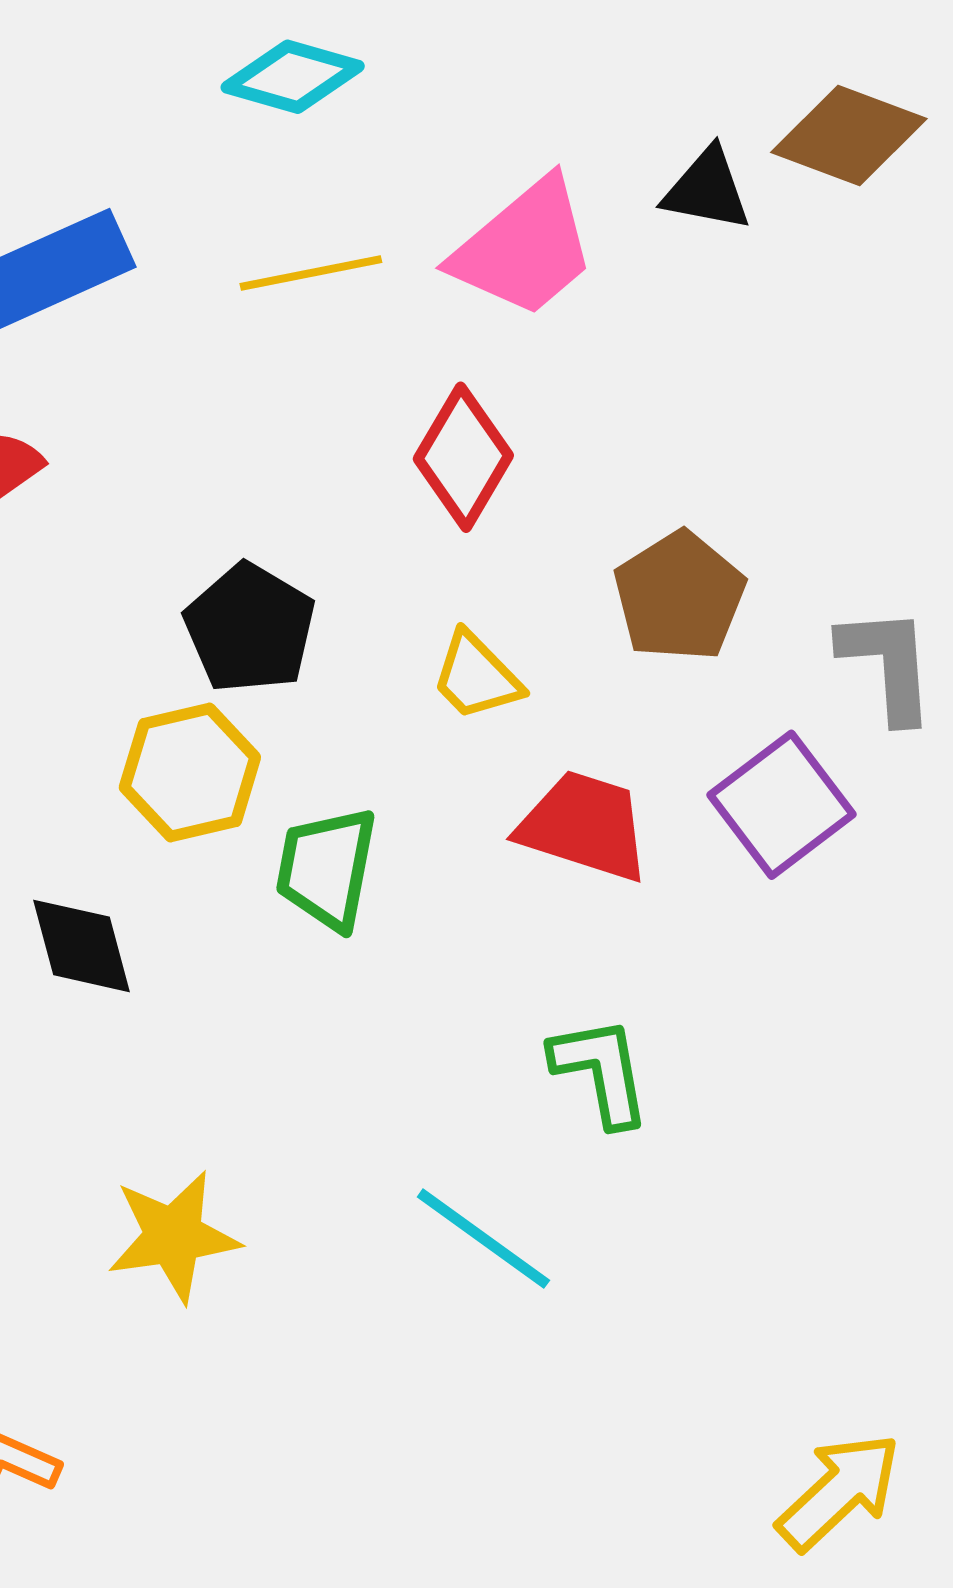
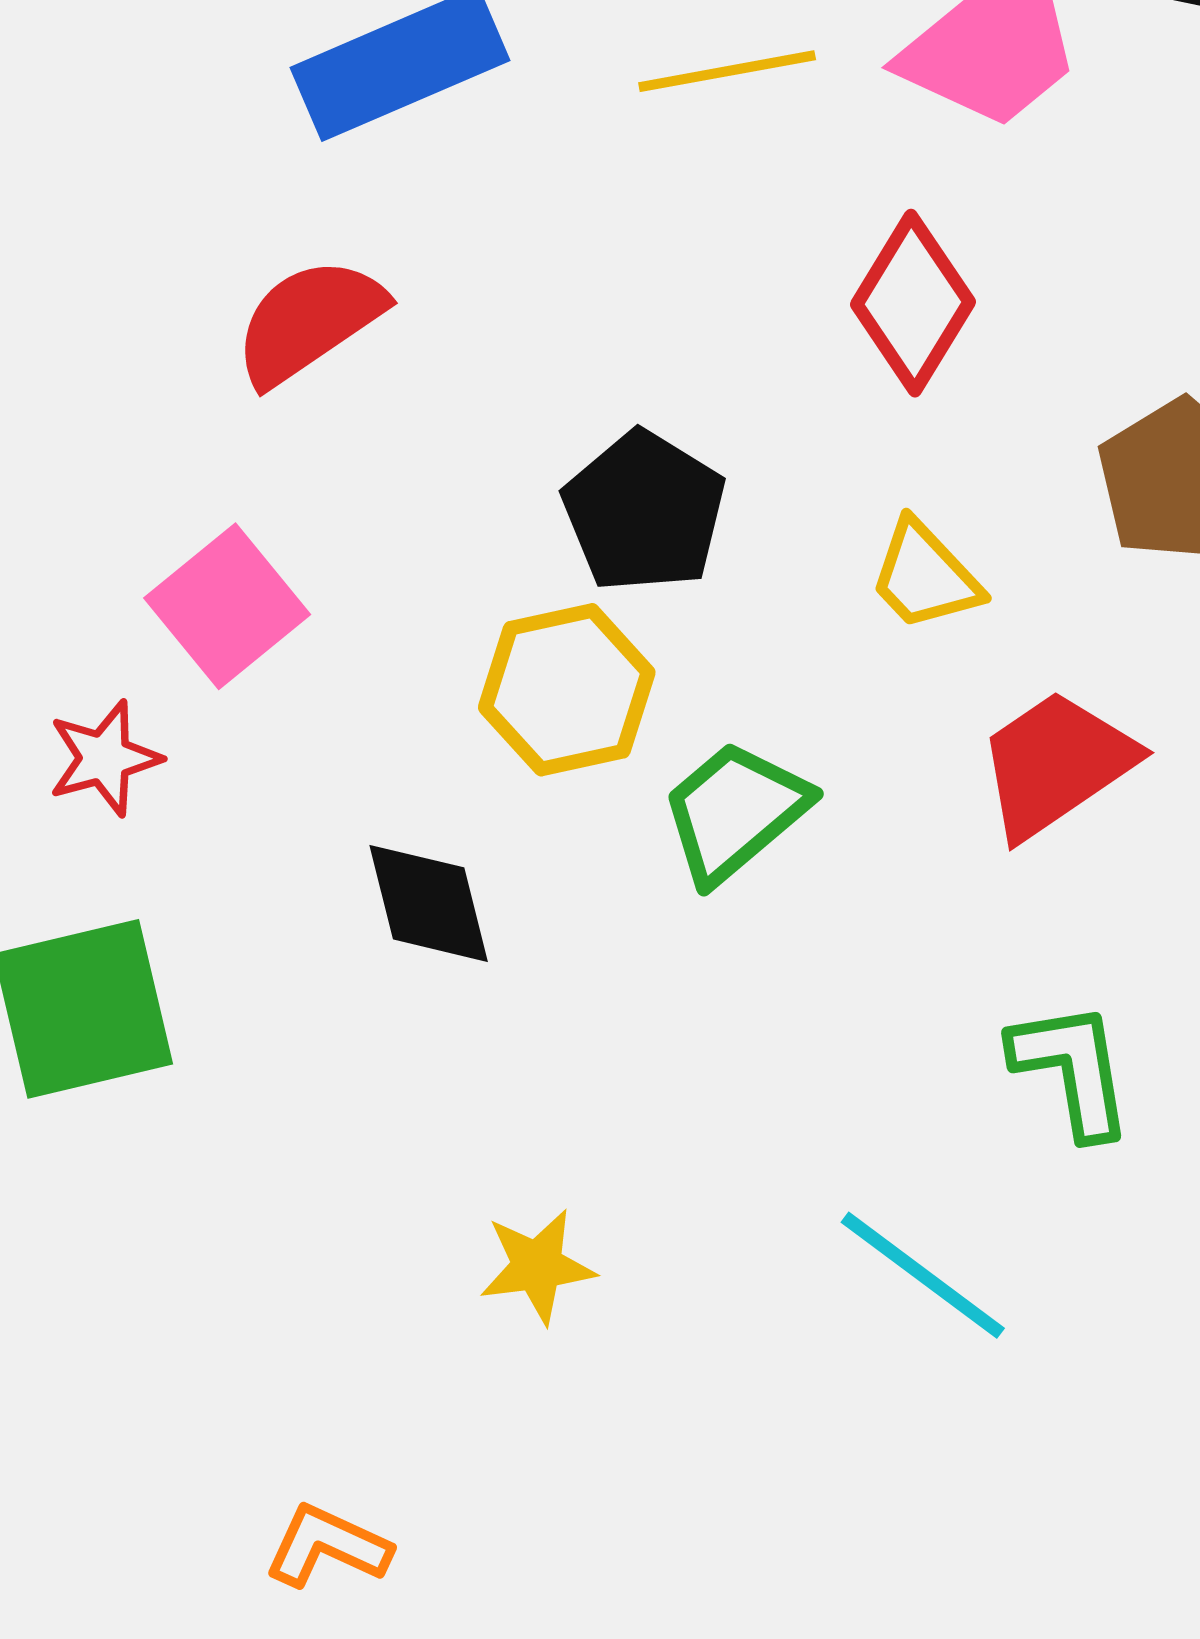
red trapezoid: (584, 826) -> (1056, 764), turned -53
green trapezoid: (327, 868) -> (735, 812), turned 38
yellow star: (173, 1236) -> (537, 1266), size x0.7

